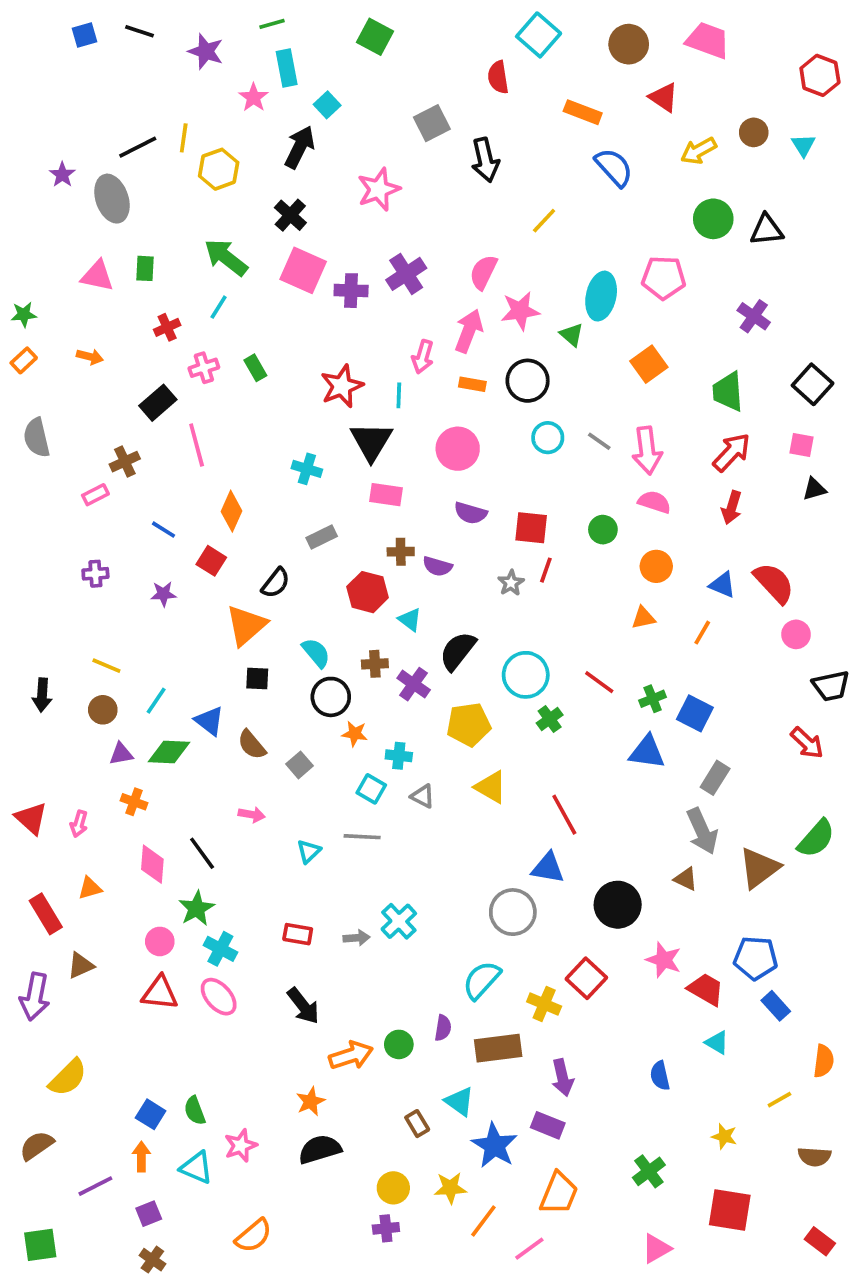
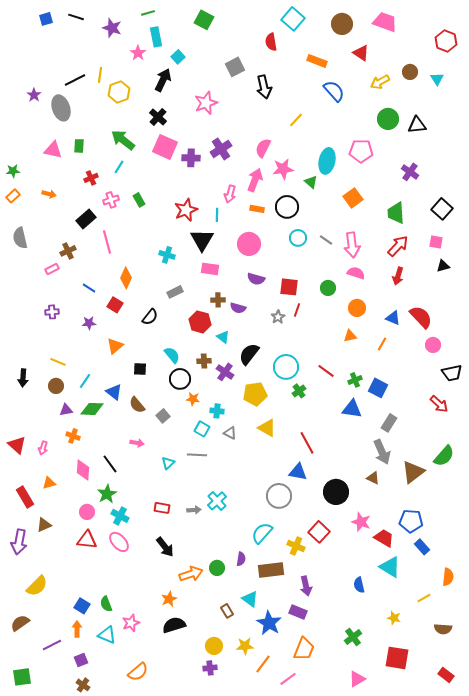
orange triangle: (246, 625) -> (115, 346), moved, size x0.7
cyan triangle: (717, 1043) -> (390, 567), size x1.6

